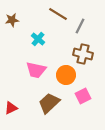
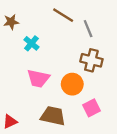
gray line: (80, 26) -> (88, 29), turned -49
cyan cross: (38, 39) -> (31, 43), moved
brown trapezoid: (49, 103) -> (53, 116), turned 55

